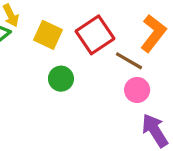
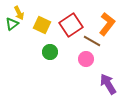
pink circle: (137, 90) -> (86, 59), moved

